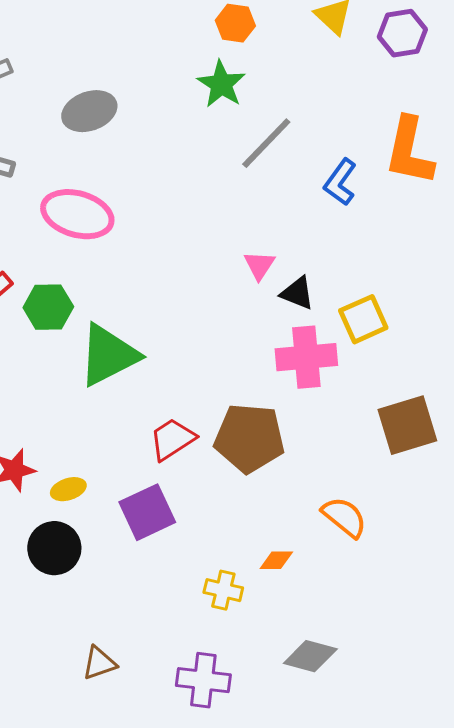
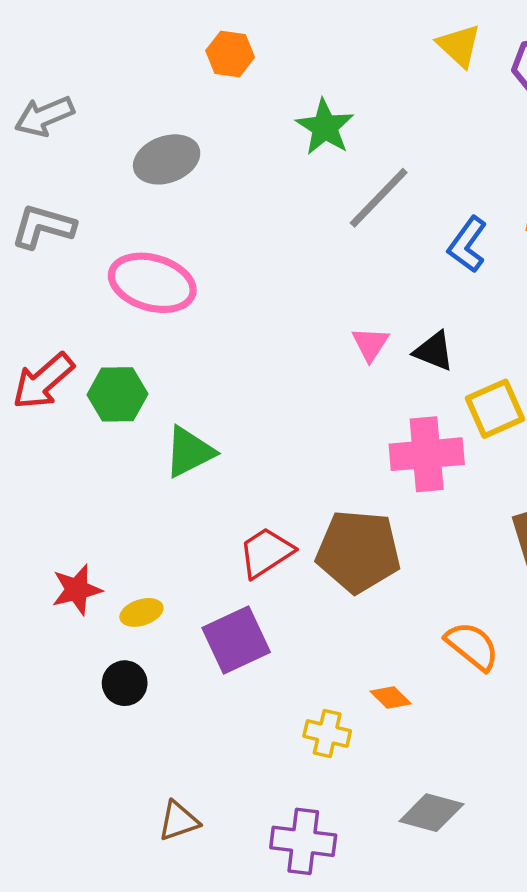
orange hexagon: (235, 23) -> (230, 54), moved
black triangle: (297, 293) -> (434, 351), moved
green triangle: (108, 355) -> (189, 452), size x0.7
black circle: (54, 548) -> (125, 683), size x0.7
orange diamond: (276, 560) -> (391, 698), turned 44

